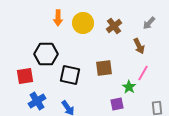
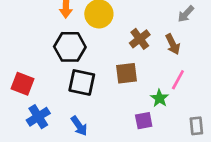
brown cross: (114, 26) -> (140, 39), moved
black hexagon: (46, 54) -> (70, 47), moved
red square: (25, 76) -> (22, 84), turned 30

